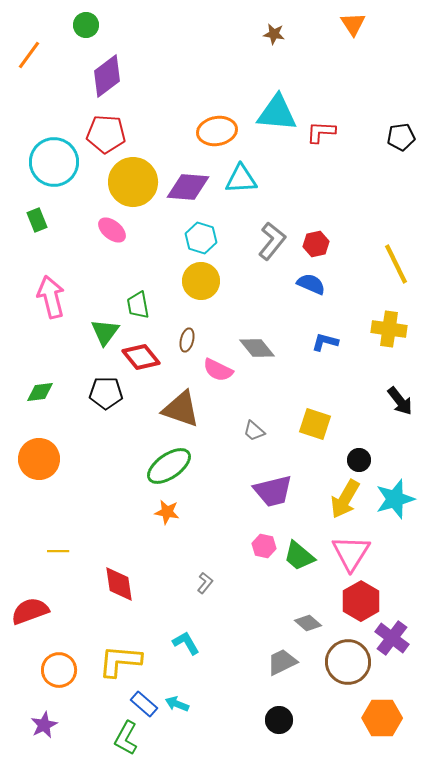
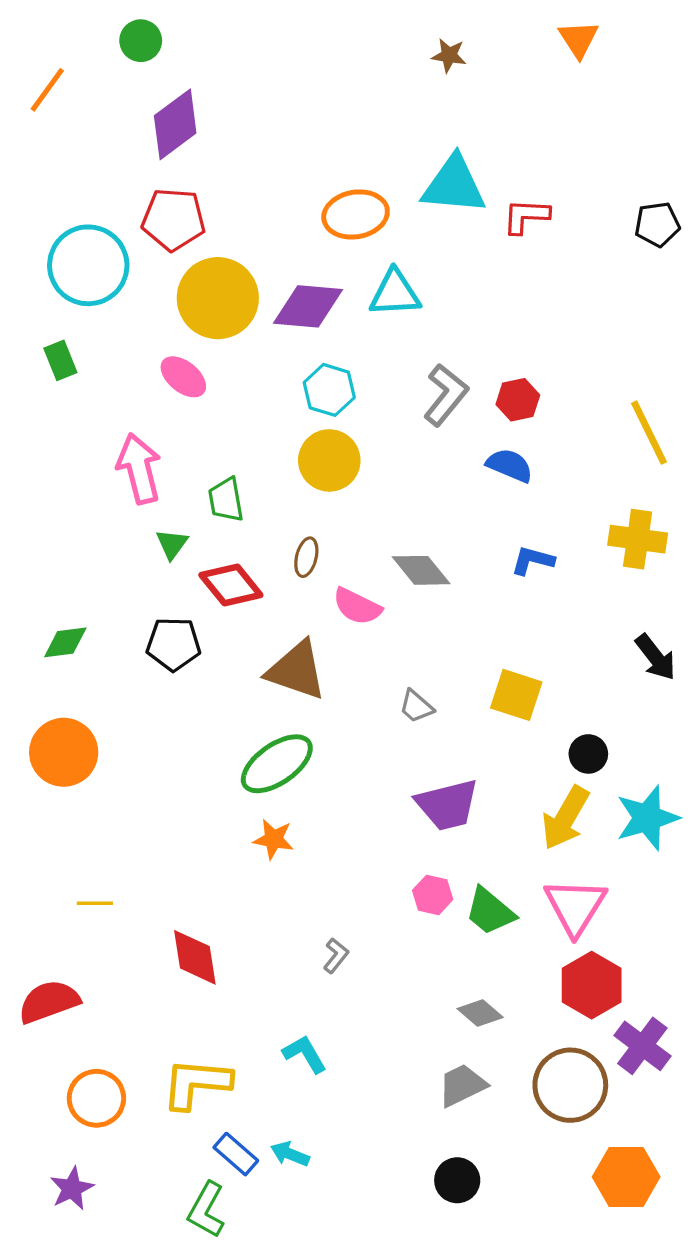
pink arrow: (51, 297) -> (139, 469), moved
green triangle: (105, 332) -> (172, 544), size x0.7
gray diamond: (308, 623) -> (480, 1013), moved

